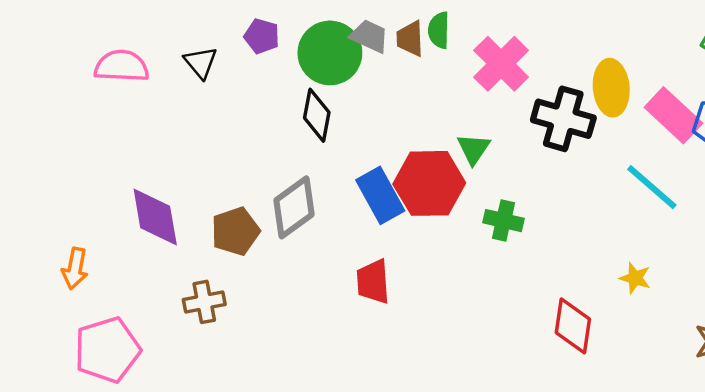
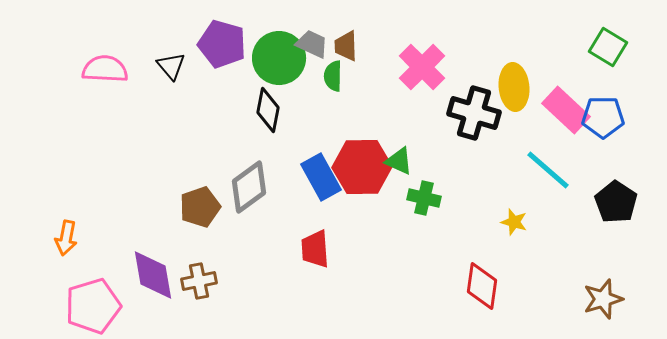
green semicircle: (439, 30) -> (333, 76), moved
purple pentagon: (262, 36) -> (222, 44), size x1.6
green triangle: (474, 149) -> (399, 161), moved, turned -40
purple diamond: (155, 217) -> (153, 275), moved
yellow star: (635, 278) -> (514, 222), moved
brown cross: (204, 302) -> (199, 281), moved

